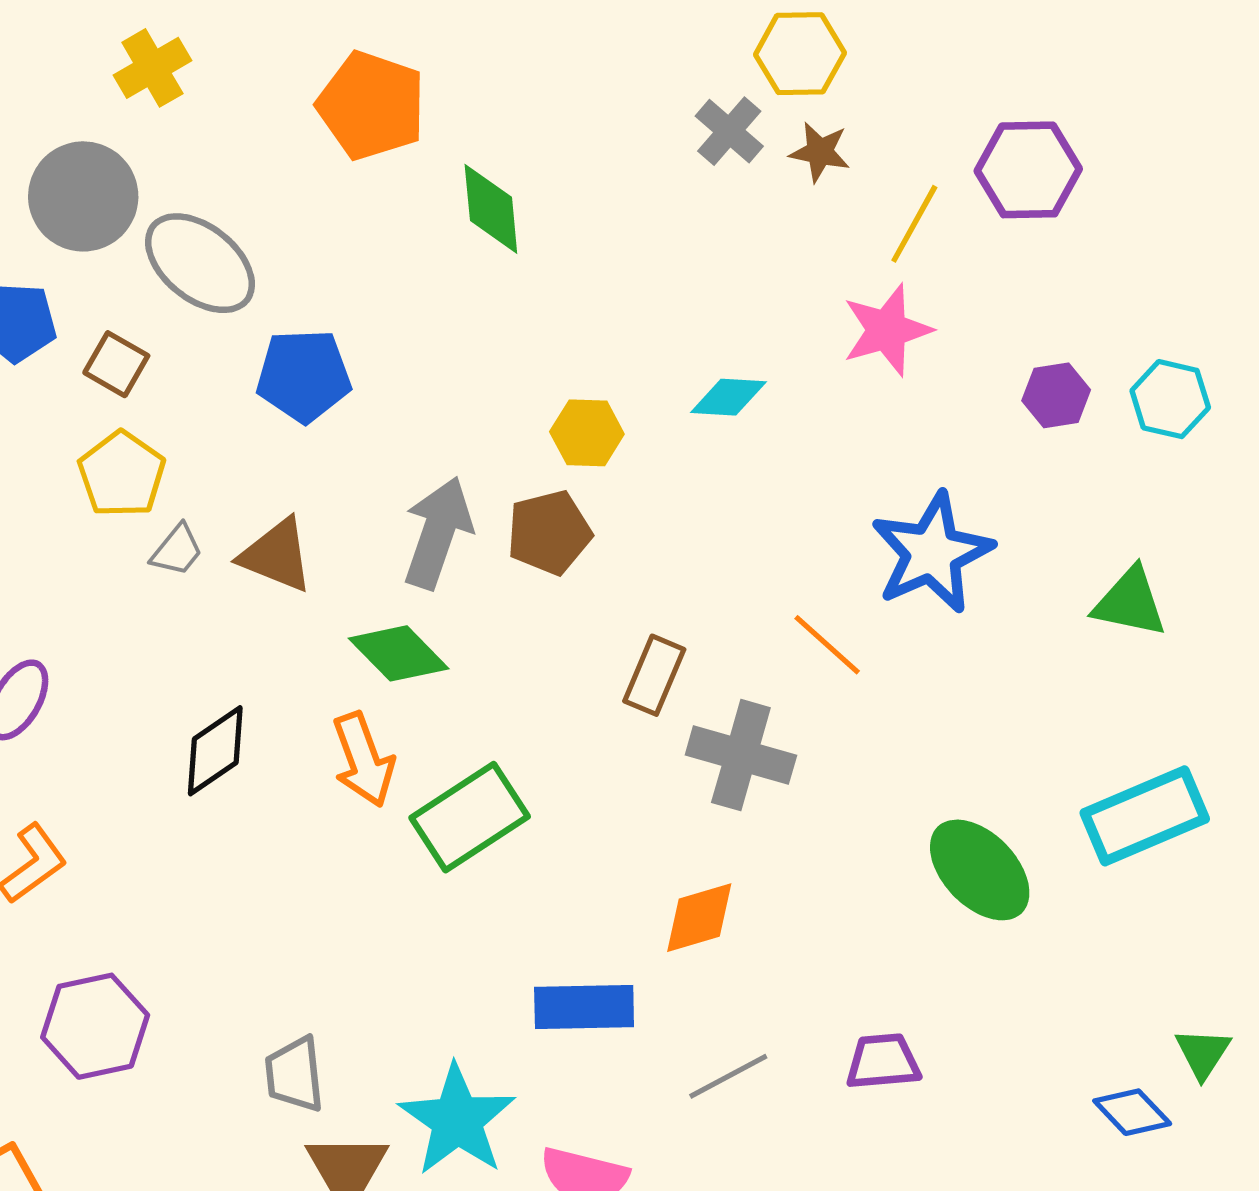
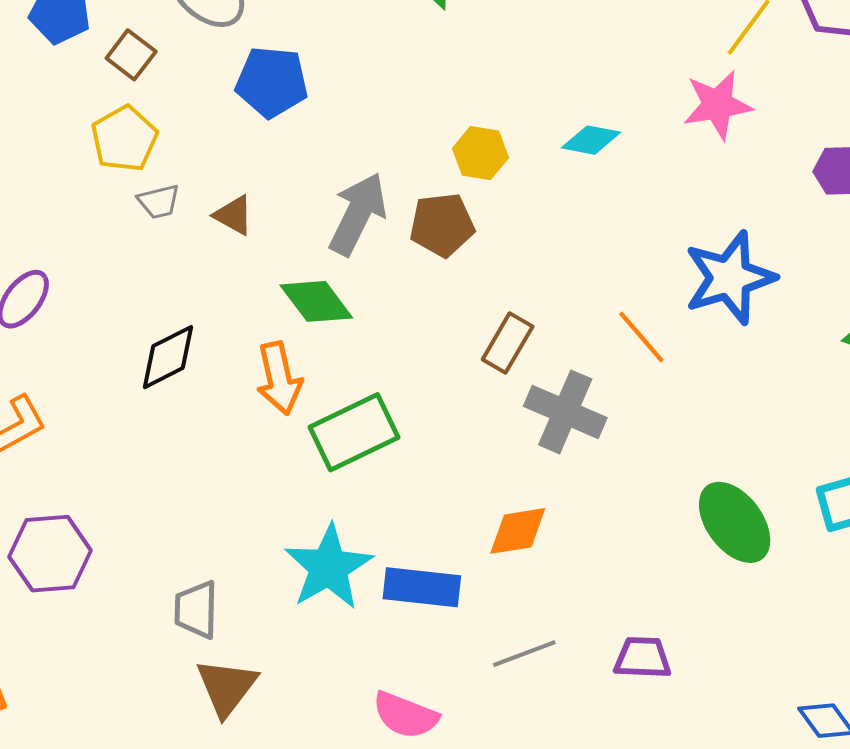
gray trapezoid: (177, 550) -> (159, 202), turned 30
brown triangle: (277, 555) -> (234, 215), size x0.7
cyan star: (457, 1120) -> (329, 567), moved

